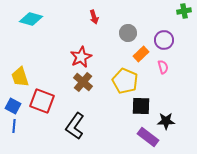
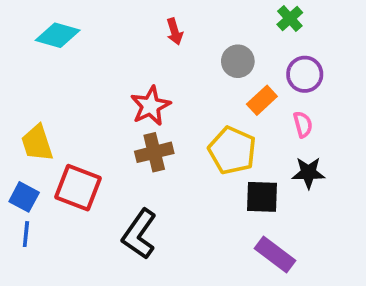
green cross: (184, 11) -> (290, 18), moved, turned -32
brown cross: (83, 82) -> (154, 152), turned 36
black star: (166, 121) -> (308, 173), moved

